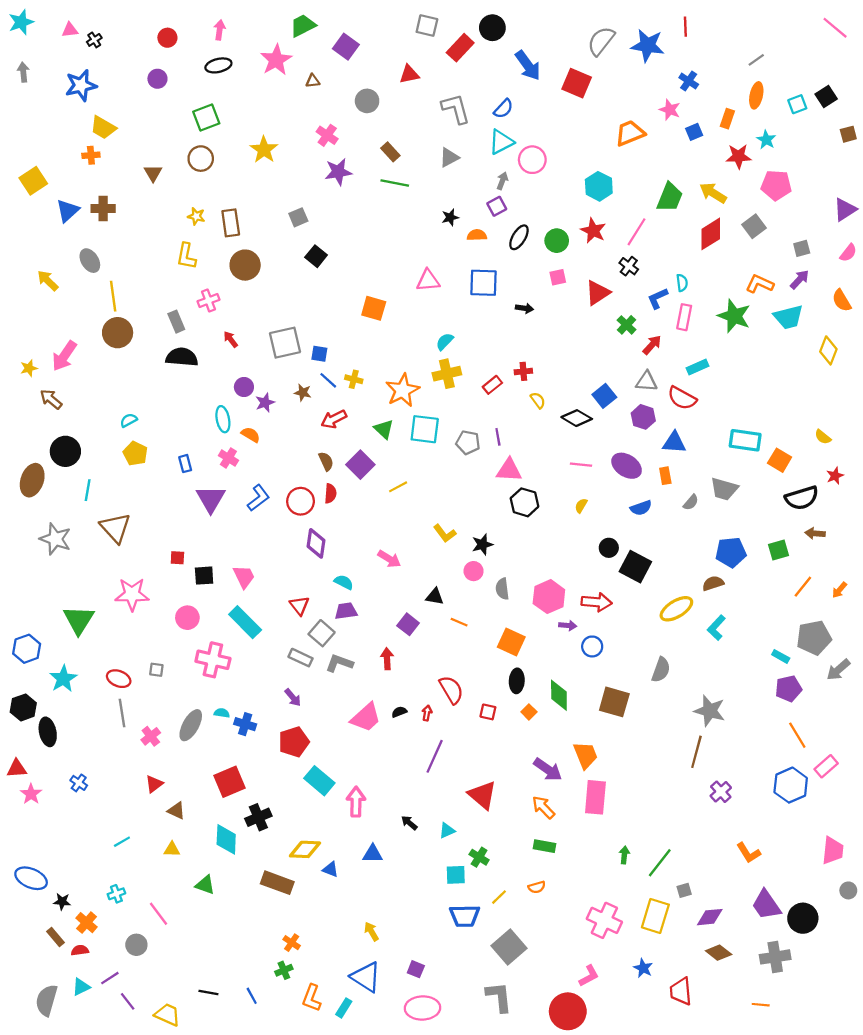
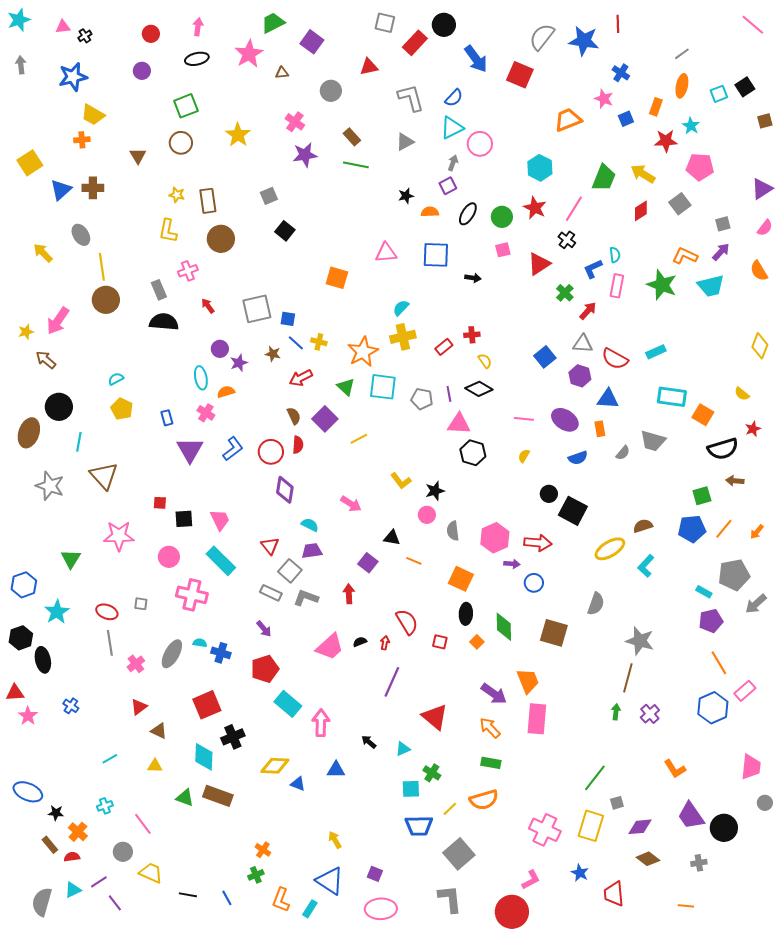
red diamond: (711, 234) -> (641, 211), size x0.7
yellow diamond: (828, 350) -> (760, 346), moved
cyan rectangle: (698, 367) -> (656, 352), moved
black diamond: (577, 418) -> (479, 389), moved
orange semicircle: (251, 435) -> (226, 392), turned -48
blue pentagon: (731, 552) -> (692, 529), moved
green triangle: (79, 620) -> (71, 559), size x0.7
green arrow: (624, 855) -> (616, 712), moved
brown rectangle: (277, 883) -> (218, 796), moved
orange semicircle: (537, 887) -> (484, 800), size x1.8
gray cross: (775, 957) -> (699, 863), size x0.6
yellow trapezoid: (167, 1015) -> (151, 873), moved

